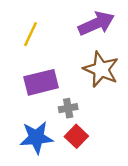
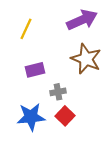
purple rectangle: (41, 82) -> (35, 70), size x0.7

